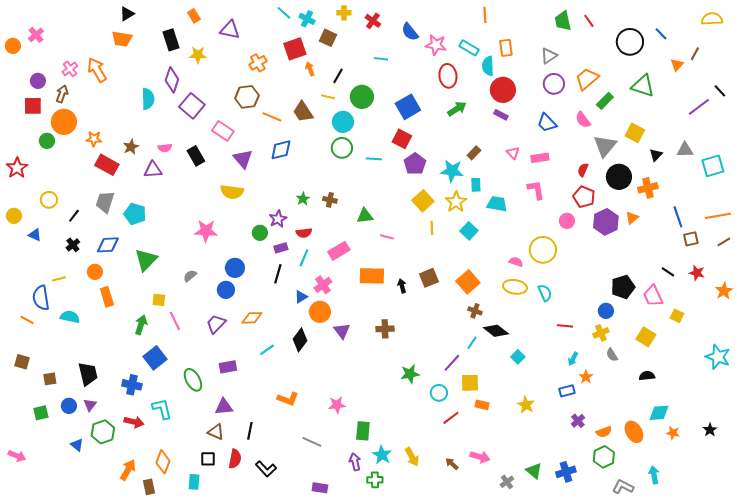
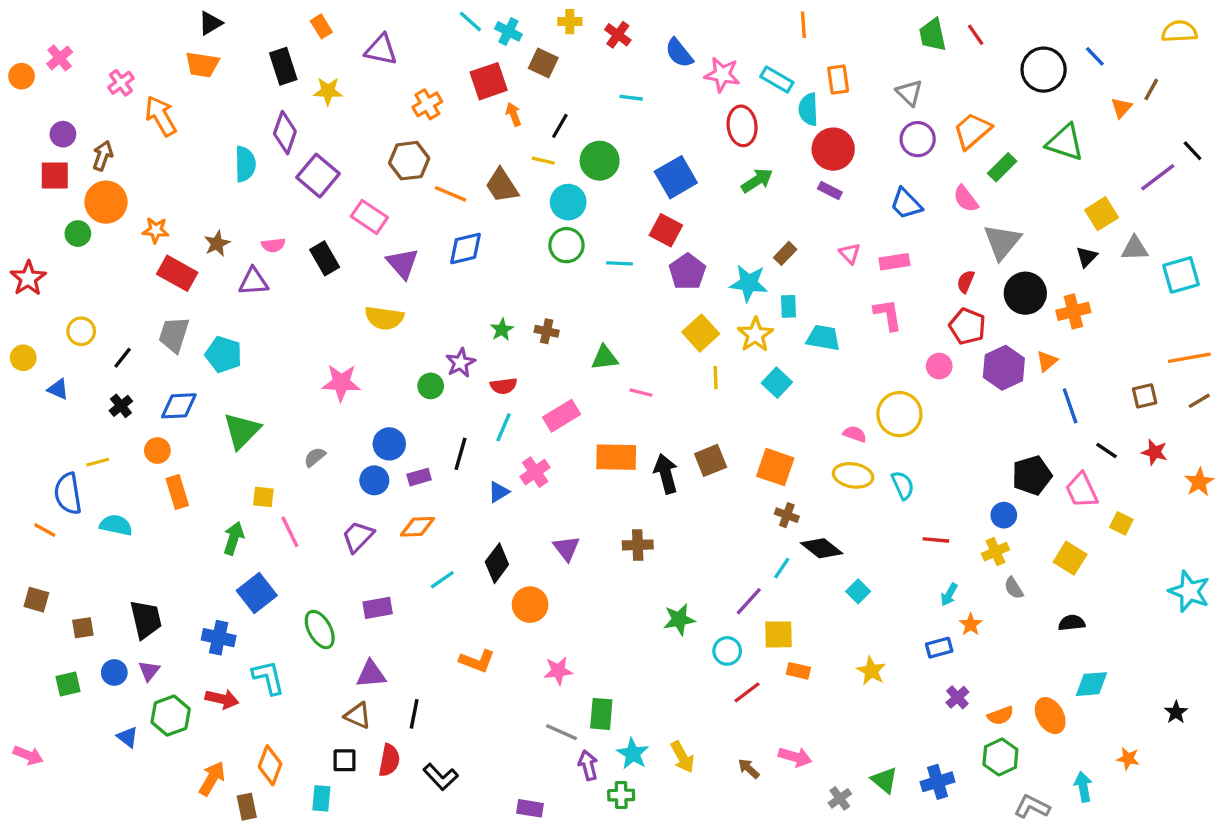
gray triangle: (549, 56) -> (909, 93), turned -42
pink cross: (70, 69) -> (121, 83), moved
yellow square: (635, 133) -> (1102, 214), moved, turned 30
blue line: (678, 217) -> (1070, 406), moved
purple rectangle: (281, 248) -> (419, 477), moved
orange square: (468, 282) -> (775, 467), turned -30
black arrow: (402, 286) -> (666, 474), size x1.6
orange circle: (320, 312) -> (530, 605), moved
orange star: (673, 433) -> (1128, 759), moved
gray line: (312, 442) -> (562, 732), moved

